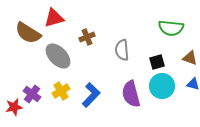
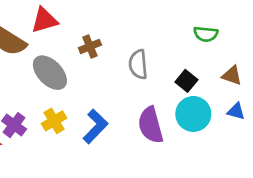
green semicircle: (171, 28) -> (206, 34), size x0.7
black square: (157, 62) -> (186, 81), turned -35

